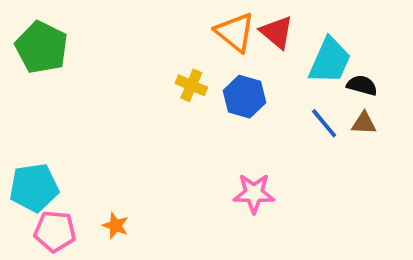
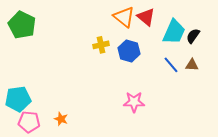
yellow cross: (191, 85) -> (101, 45), turned -35
black semicircle: (362, 85) -> (193, 36), moved, turned -70

